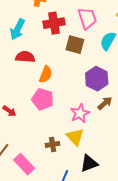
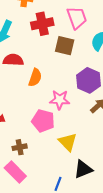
pink pentagon: (43, 99) -> (43, 121), moved
pink star: (80, 113) -> (60, 100), moved, turned 30
brown cross: (53, 144) -> (20, 147), moved

